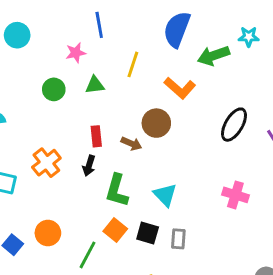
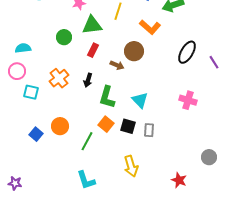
green triangle: (95, 85) -> (92, 25), size x1.5
green circle: (54, 89) -> (64, 37), moved
red rectangle: (96, 136) -> (93, 50), moved, turned 32

